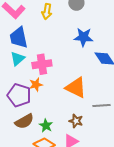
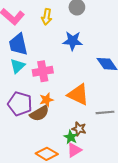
blue star: (83, 37) -> (73, 41), moved
orange star: (36, 85) -> (46, 100), moved
brown semicircle: (24, 121) -> (39, 113), moved
green star: (46, 126) -> (71, 137), moved

